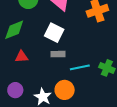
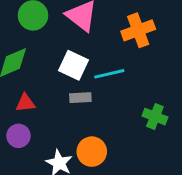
cyan line: (80, 67) -> (109, 74), moved
purple circle: (15, 90) -> (18, 136), moved

